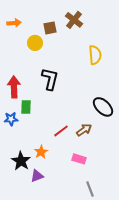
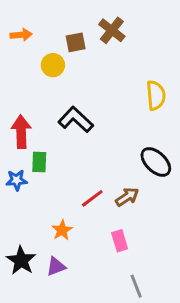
yellow semicircle: (95, 55) -> (156, 95), moved
black L-shape: (50, 79) -> (76, 120), turned -60
pink rectangle: (79, 159) -> (120, 241), turned 56
black star: (21, 161) -> (21, 260), moved

